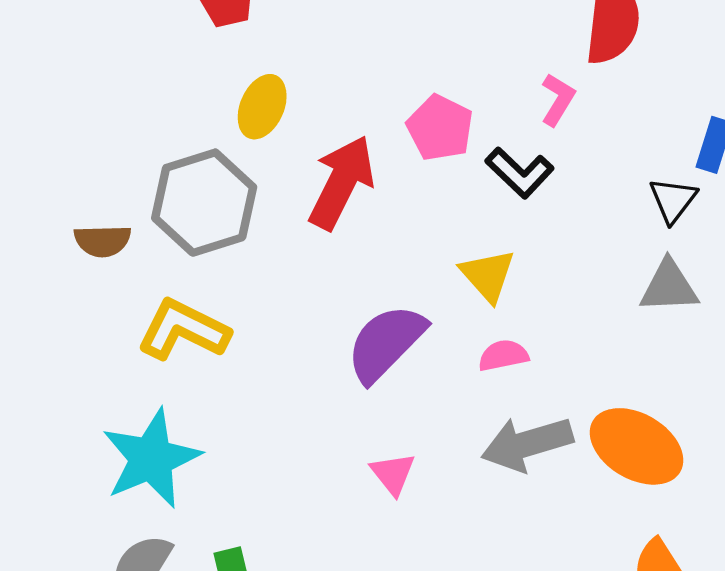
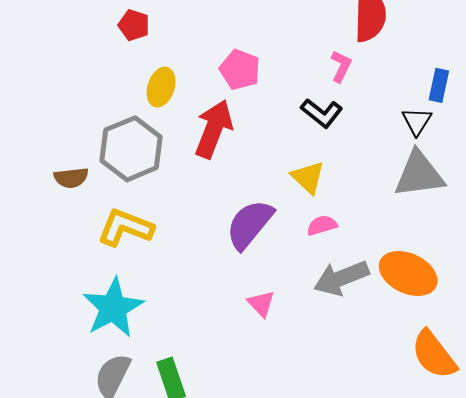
pink pentagon: (440, 128) -> (240, 70), moved
gray triangle: (669, 287) -> (419, 174), size x1.4

